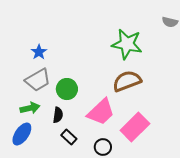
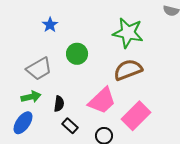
blue star: (39, 52) -> (50, 25), moved
green circle: (67, 89) -> (77, 54), moved

